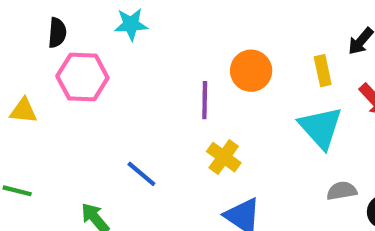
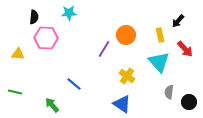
purple line: (205, 100) -> (104, 49), turned 30
yellow cross: (224, 157) -> (127, 76), moved
gray semicircle: (342, 191) -> (169, 92), turned -72

